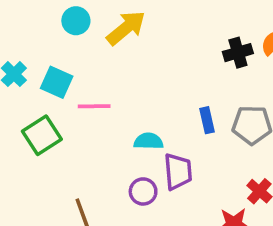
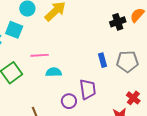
cyan square: (57, 82) -> (14, 30), moved
cyan semicircle: (148, 141) -> (54, 72), moved

